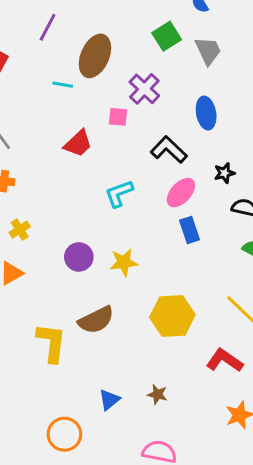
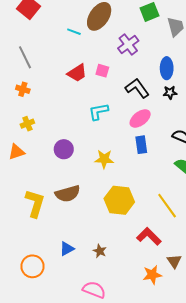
pink square: (118, 117) -> (102, 71), moved
black star: (225, 173) -> (170, 93), moved
yellow star: (124, 262) -> (104, 159), moved

